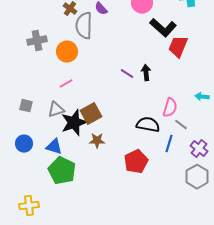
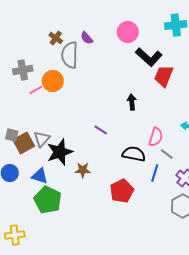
purple line: (127, 74) -> (101, 130), moved
pink line: (66, 84) -> (36, 90), moved
gray triangle: (56, 110) -> (42, 139), turned -30
brown square: (91, 114) -> (24, 143), moved

